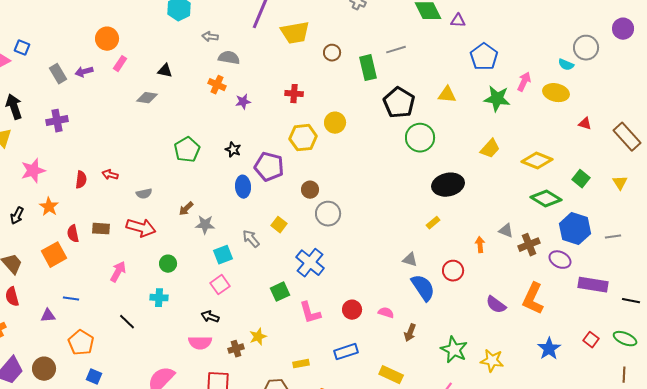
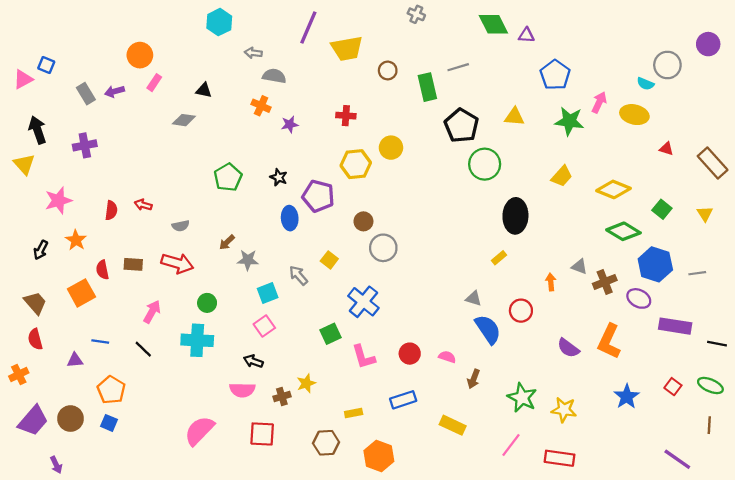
black ellipse: (448, 185) -> (515, 216), turned -76
cyan cross: (159, 298) -> (197, 340), size x1.6
black line: (127, 322) -> (143, 349), moved
blue square: (94, 377) -> (109, 423), moved

